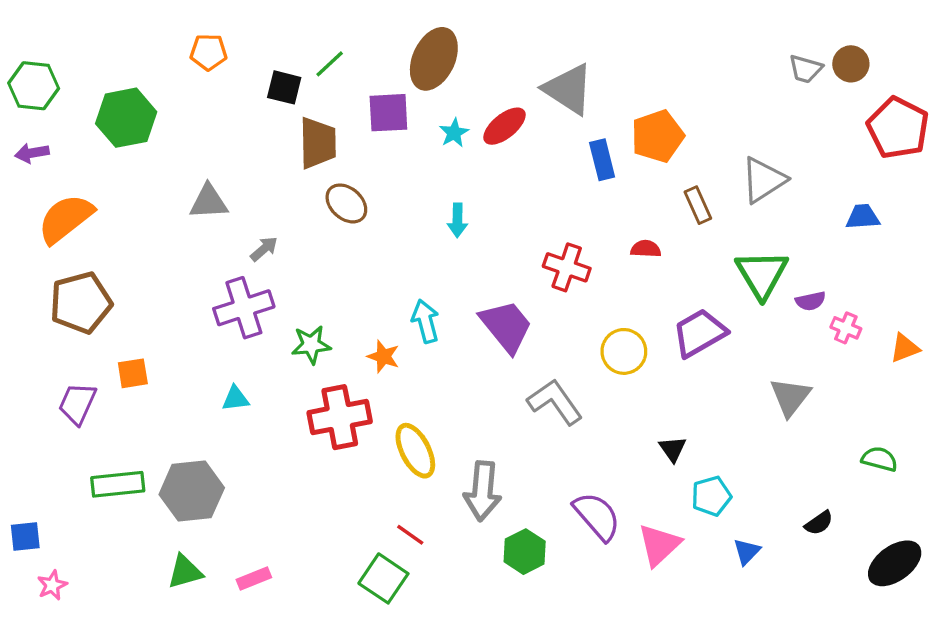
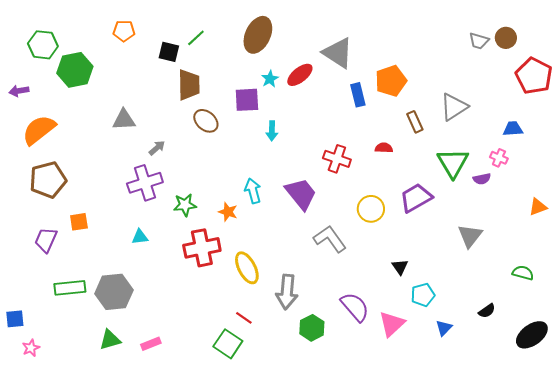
green hexagon: (34, 86) -> (43, 45), moved
purple square: (388, 113) -> (247, 100), moved
pink cross: (846, 328) -> (499, 158), moved

